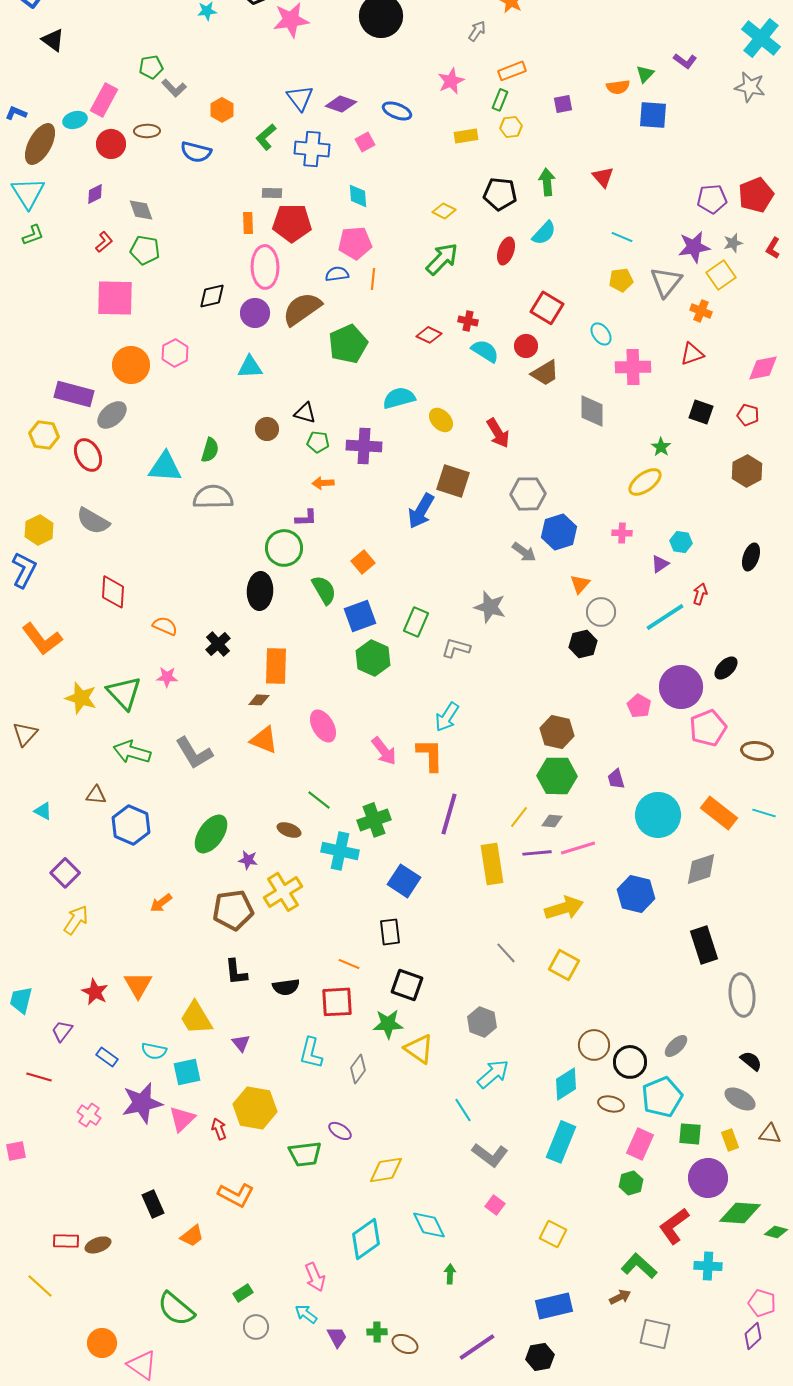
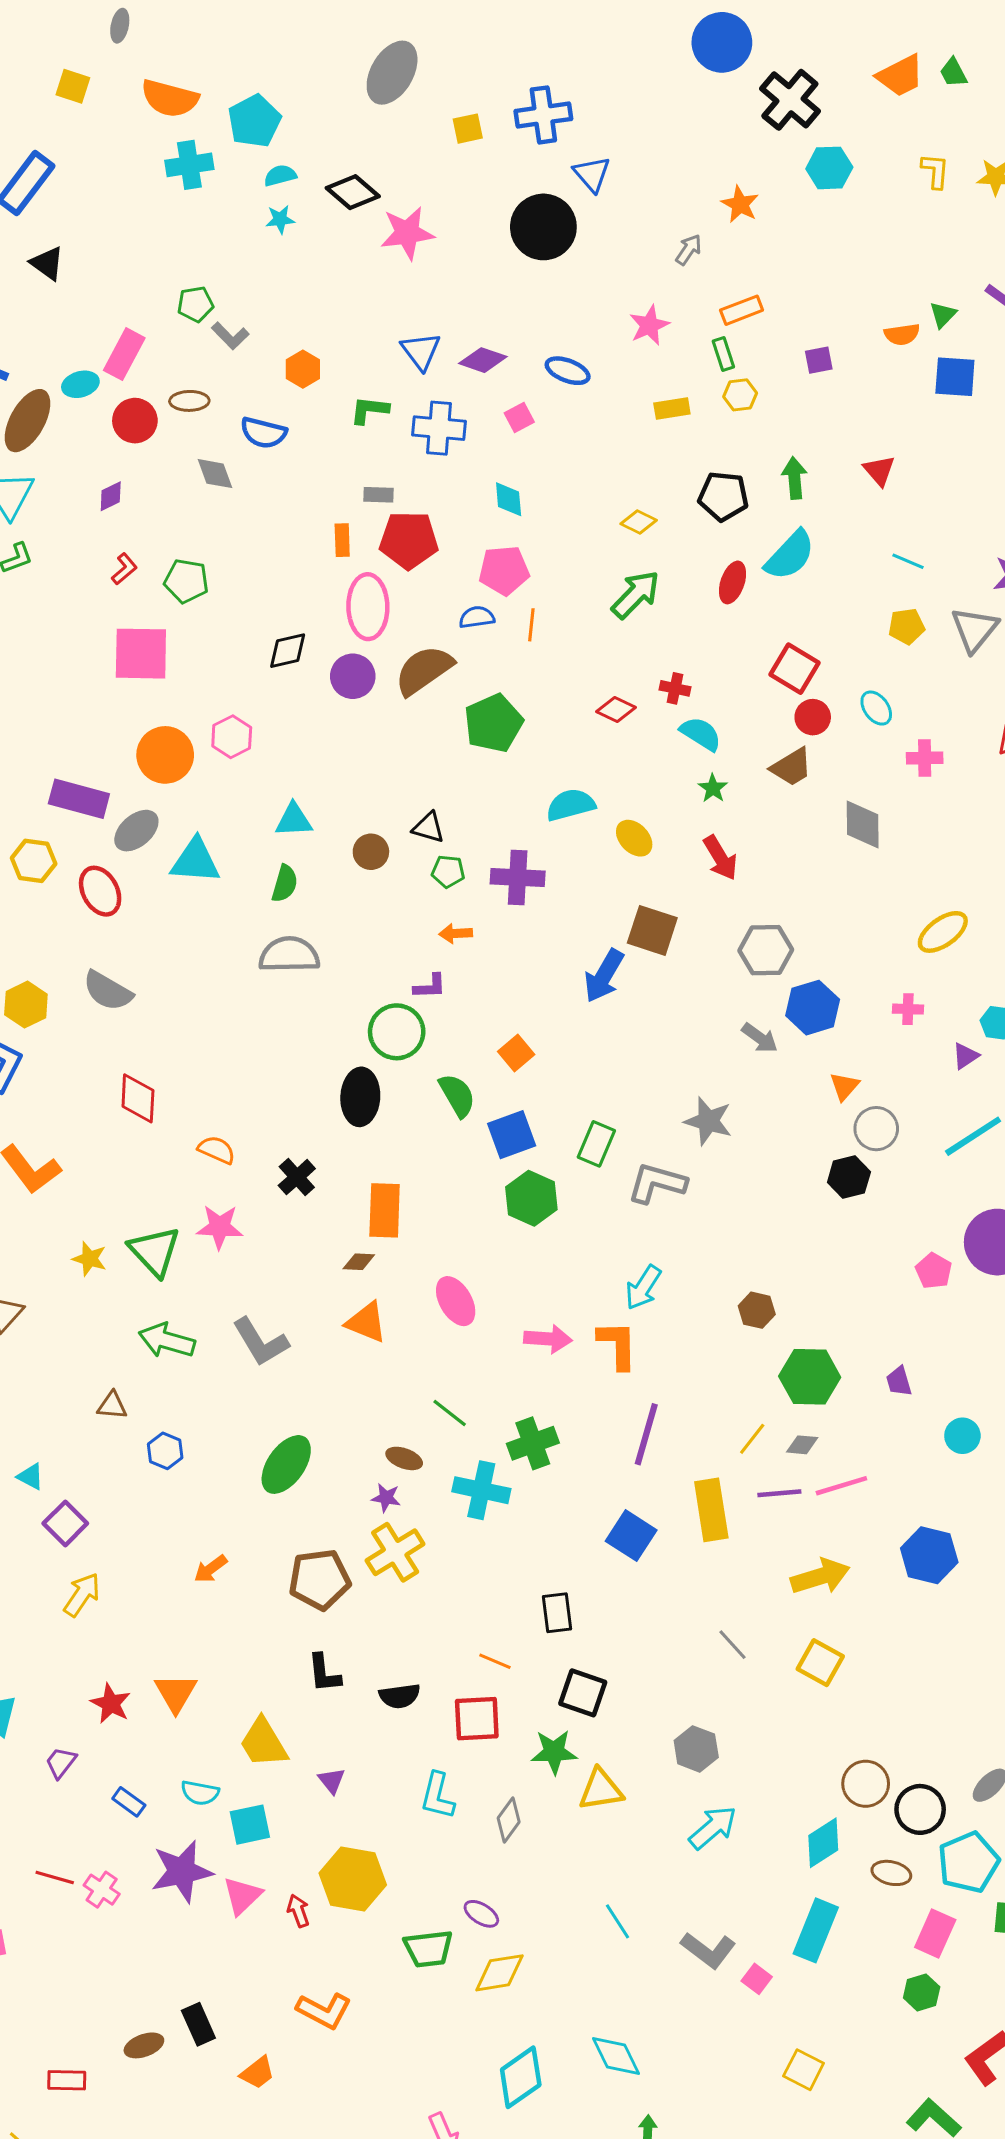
green rectangle: (500, 100) -> (723, 354), turned -40
green L-shape: (266, 137) -> (369, 410), turned 48
gray diamond: (141, 210) -> (215, 474), moved
cyan semicircle: (544, 233) -> (790, 555), size x1.4
red circle: (526, 346) -> (813, 717), moved
cyan triangle: (250, 367) -> (294, 820), moved
pink cross: (633, 367) -> (925, 758), size x0.7
green star: (661, 447) -> (713, 788), moved
cyan triangle: (165, 467) -> (195, 861), moved
gray L-shape: (456, 648) -> (657, 1183), size x1.4
pink star: (167, 677) -> (220, 1227), size x1.4
yellow star: (81, 698) -> (90, 1259), size x0.7
brown hexagon: (557, 732) -> (757, 1310), moved, size x0.7
pink arrow: (384, 751) -> (548, 1339), turned -48
cyan triangle: (43, 811) -> (31, 1477), moved
cyan circle: (658, 815) -> (962, 1436), size x0.5
blue hexagon: (131, 825) -> (165, 1451), size x0.6
purple star: (248, 860) -> (386, 1498), moved
blue square: (404, 881) -> (631, 1536), moved
yellow triangle: (419, 1049) -> (601, 1790), turned -44
red line: (39, 1077) -> (55, 1878), moved
cyan line: (463, 1110) -> (618, 1921), moved
yellow diamond: (386, 1170) -> (500, 1973), moved
pink square: (495, 1205) -> (757, 1979), moved
brown ellipse: (98, 1245) -> (144, 2045), moved

